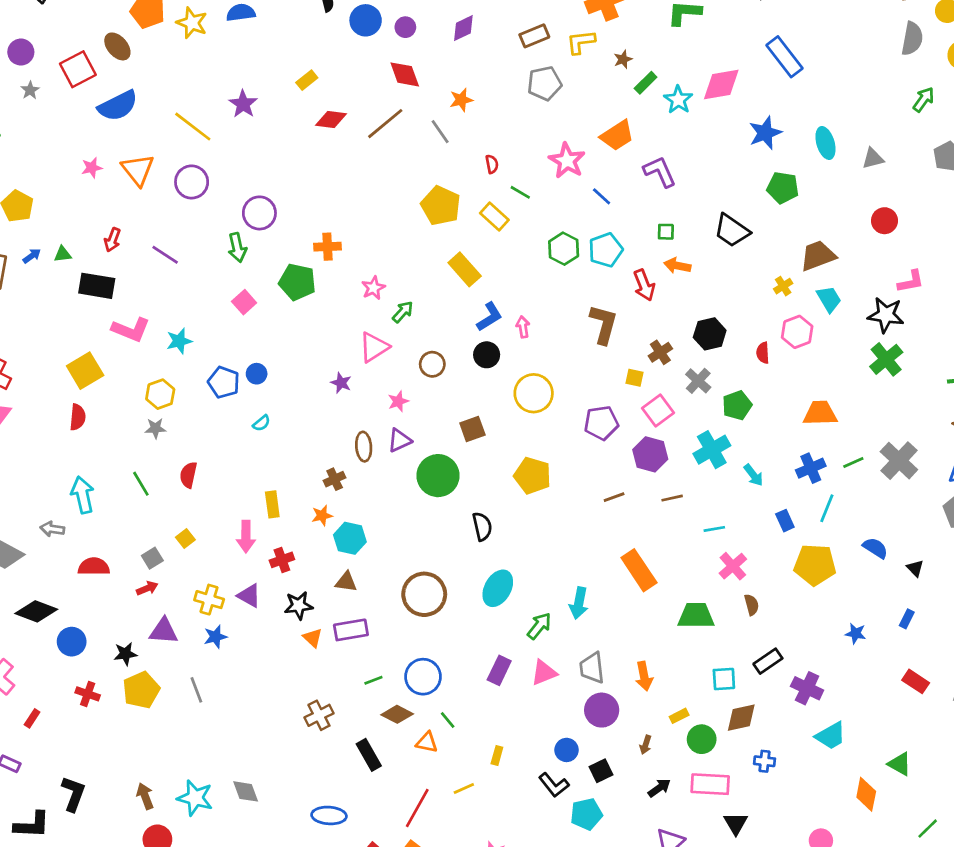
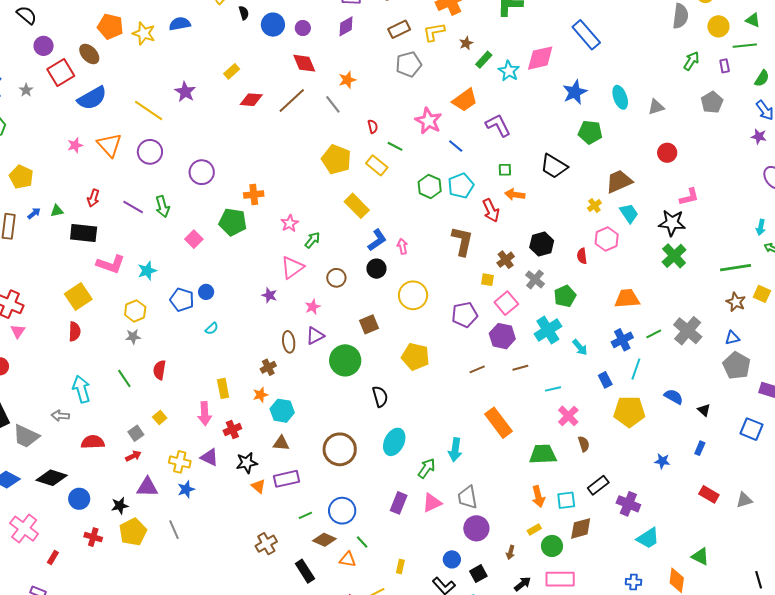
purple circle: (21, 52) -> (44, 46), moved
green arrow: (237, 248) -> (162, 207), moved
orange arrow: (644, 676) -> (538, 496), moved
blue cross: (764, 761) -> (633, 582), moved

